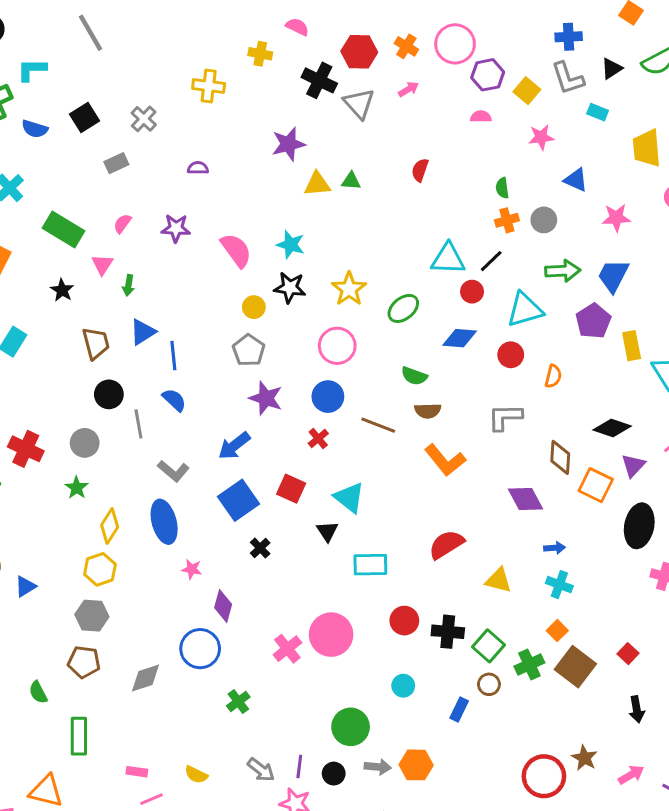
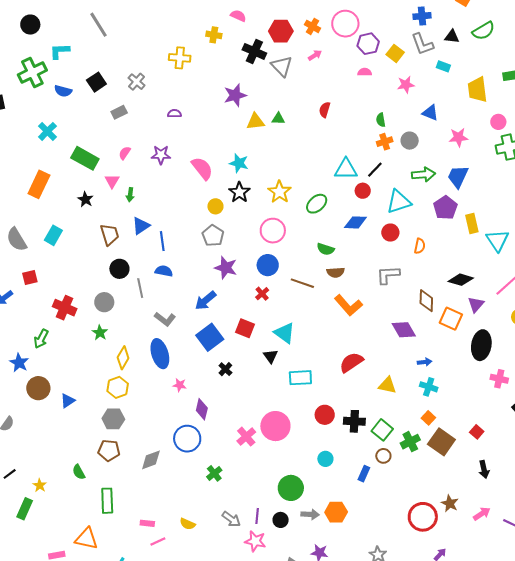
black triangle: (612, 69) -> (452, 37), turned 42
black star: (290, 288) -> (239, 192), turned 30
blue semicircle: (174, 400) -> (164, 271), turned -30

